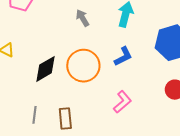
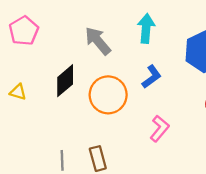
gray arrow: (83, 18) -> (98, 41), size x1.5
black diamond: (45, 69) -> (65, 81), moved

